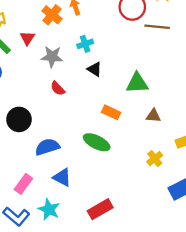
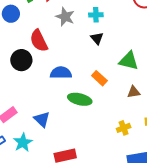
red semicircle: (58, 88) -> (39, 41), moved, size x1.6
brown triangle: (153, 116) -> (134, 92), turned -32
green ellipse: (97, 142) -> (80, 99), turned -30
blue semicircle: (47, 147) -> (61, 73), moved

